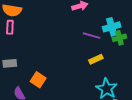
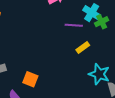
cyan cross: (112, 27) -> (92, 13), turned -30

